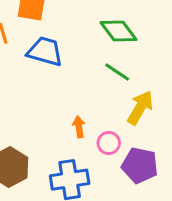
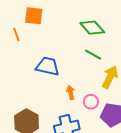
blue trapezoid: (45, 51) -> (48, 66), moved

